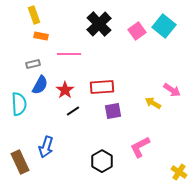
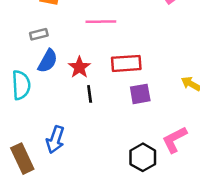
pink line: (69, 54) -> (101, 22), moved
black line: (73, 111) -> (90, 94), turned -64
black hexagon: (102, 161) -> (143, 157), moved

